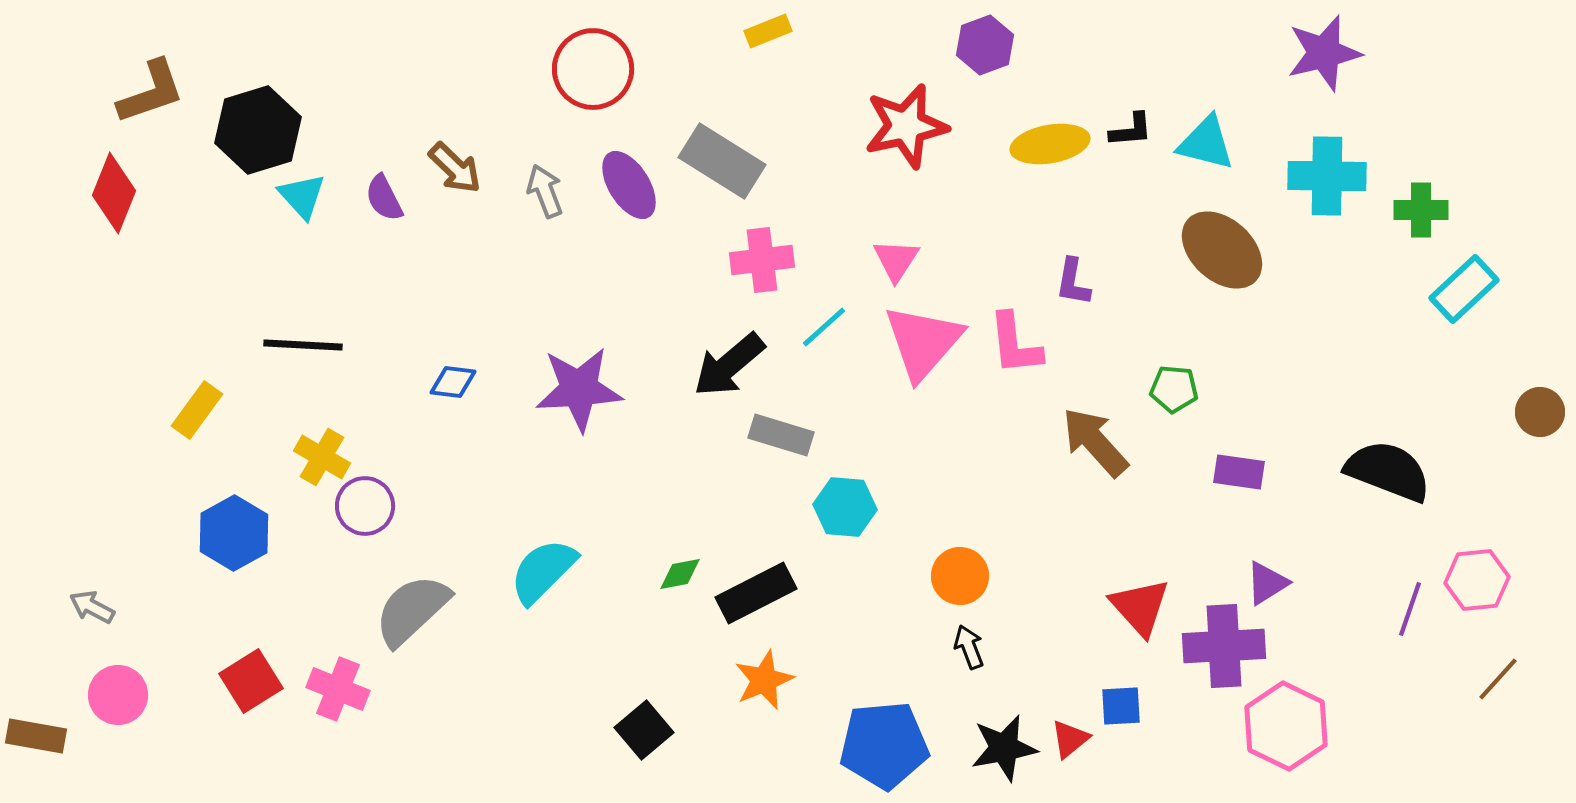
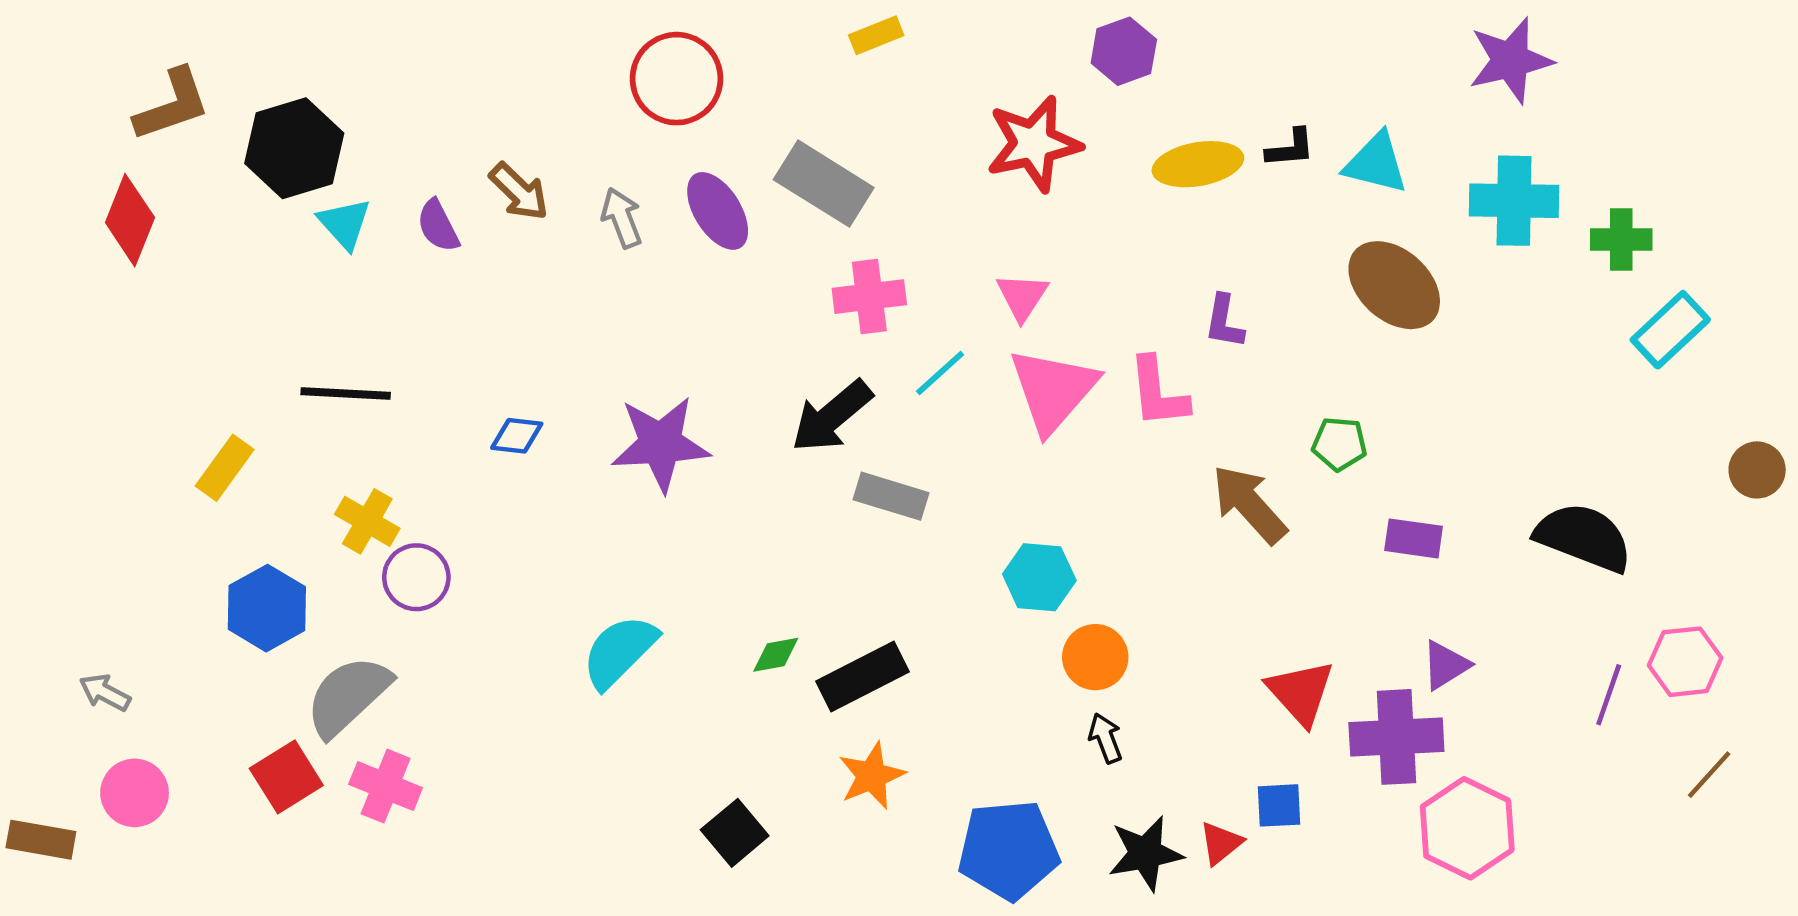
cyan hexagon: (845, 507) -> (1039, 577), moved
gray semicircle: (412, 610) -> (348, 696), moved

